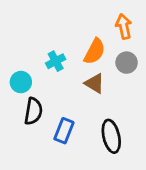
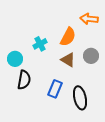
orange arrow: (124, 26) -> (89, 19), turned -72
gray circle: (127, 63) -> (91, 56), moved
blue rectangle: (64, 131) -> (55, 89), moved

